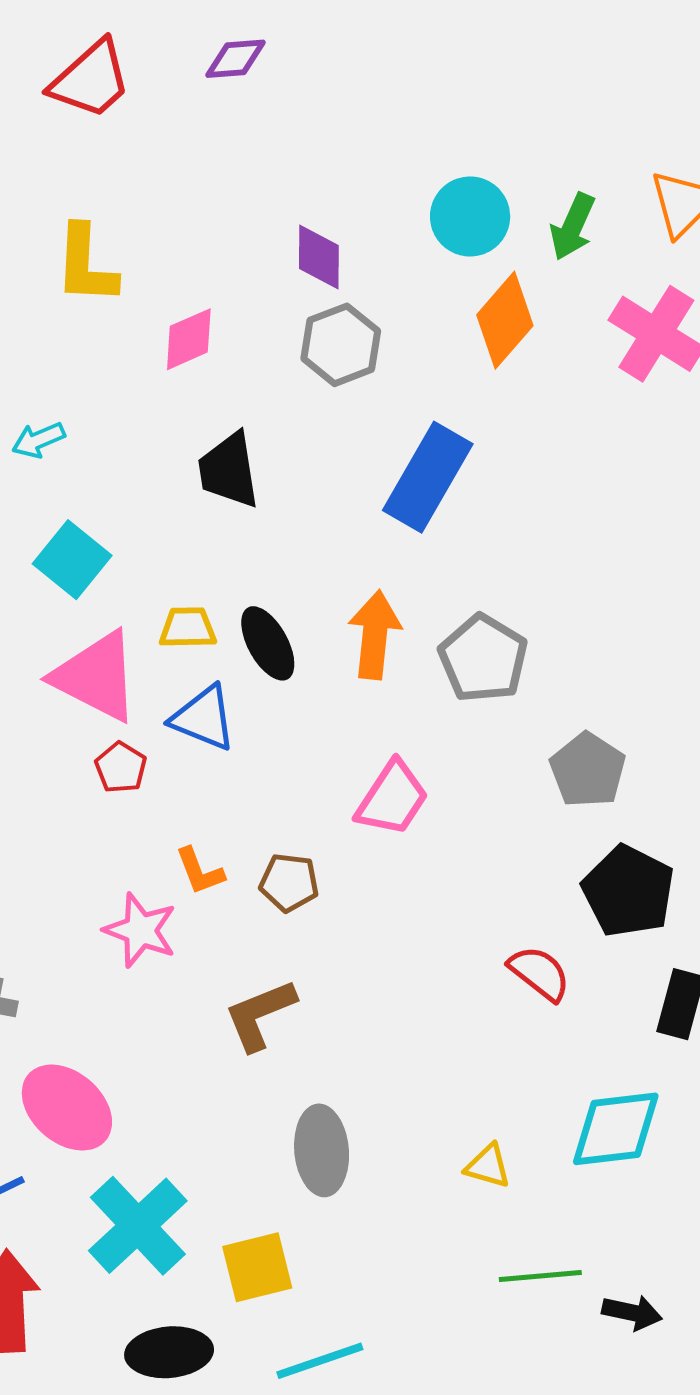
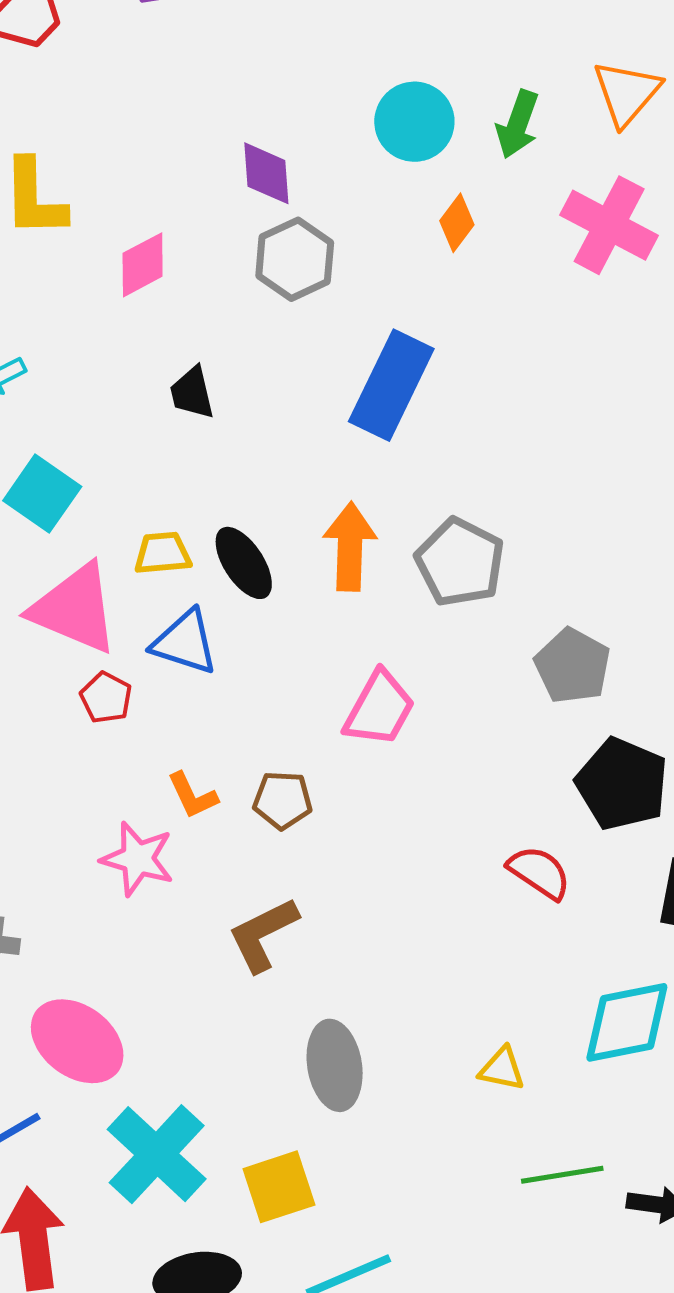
orange diamond: (505, 320) -> (457, 223), size x0.6
black trapezoid: (229, 470) -> (192, 393), size x0.7

